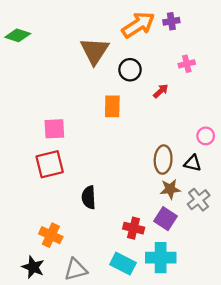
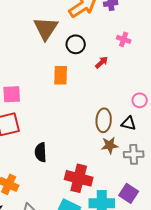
pink cross: (187, 64) -> (124, 39), turned 32
gray cross: (199, 200) -> (134, 154), turned 36
purple square: (165, 219) -> (129, 193), moved
red cross: (134, 228) -> (79, 178), size x1.5

